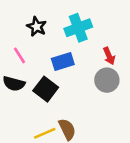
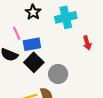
blue rectangle: (63, 61) -> (32, 44), moved
gray circle: (107, 80) -> (58, 74), moved

